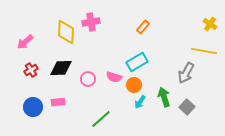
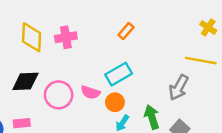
pink cross: (91, 22) -> (66, 37), moved
pink circle: (88, 79) -> (59, 95), size x1.5

